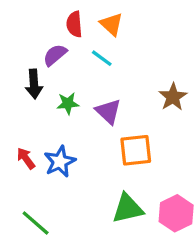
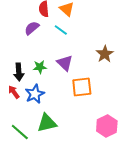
black arrow: (34, 84) -> (19, 72), moved
green star: (68, 103) -> (40, 67), moved
green triangle: (128, 208) -> (47, 123), moved

